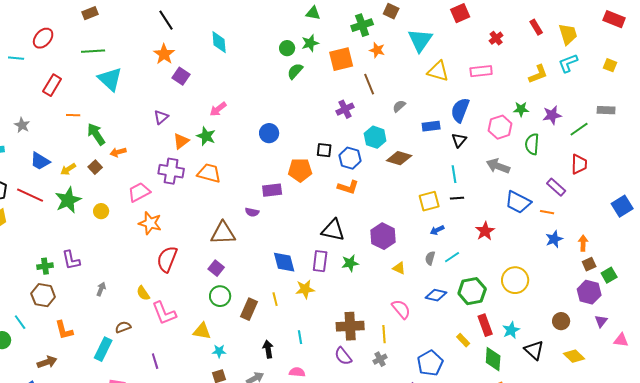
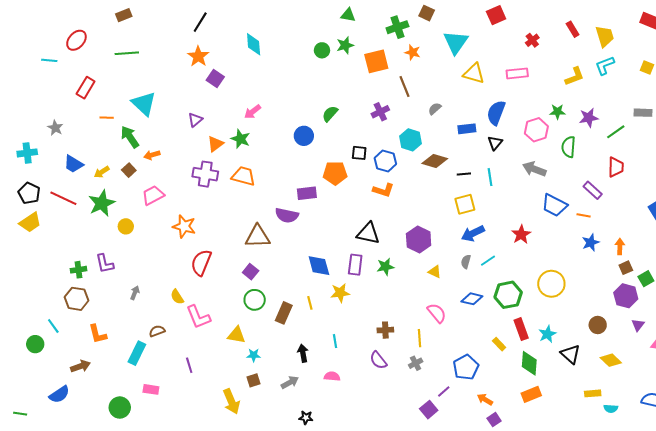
black line: (166, 20) -> (200, 22), turned 65
green semicircle: (295, 71) -> (330, 114), moved
cyan triangle: (110, 79) -> (144, 104), moved
pink trapezoid: (139, 192) -> (153, 195), moved
black line: (457, 198) -> (464, 174), moved
yellow circle: (101, 211) -> (126, 226), moved
purple semicircle: (252, 212) -> (287, 215), size x1.6
blue arrow: (437, 230) -> (473, 233), size x1.6
brown cross: (350, 326) -> (385, 330), size x0.6

